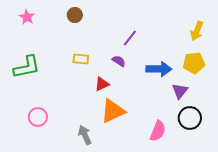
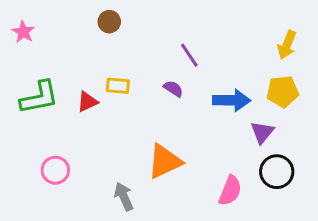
pink star: (27, 17) -> (23, 32), moved
purple line: (130, 38) -> (189, 55), turned -72
red triangle: (102, 84) -> (87, 102), moved

